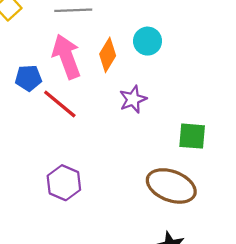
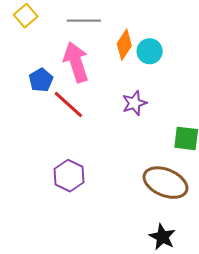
orange diamond: (108, 55) -> (124, 45), moved
blue pentagon: (28, 78) -> (41, 80), turned -30

